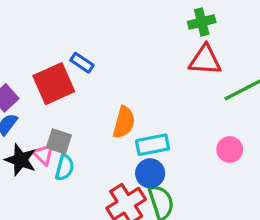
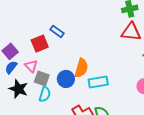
red square: (54, 84) -> (40, 44), size x0.7
pink triangle: (43, 154) -> (31, 66), moved
blue circle: (150, 173) -> (66, 79), moved

